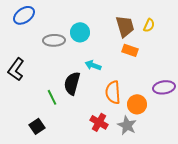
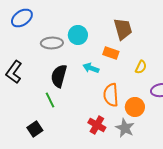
yellow semicircle: (149, 25) -> (141, 67), moved
orange rectangle: (130, 50) -> (111, 53), moved
black semicircle: (72, 83) -> (59, 76), moved

